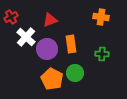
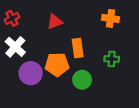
white cross: (26, 37) -> (15, 47), moved
purple circle: (47, 49) -> (31, 73), moved
orange pentagon: (52, 79) -> (57, 64), moved, turned -30

